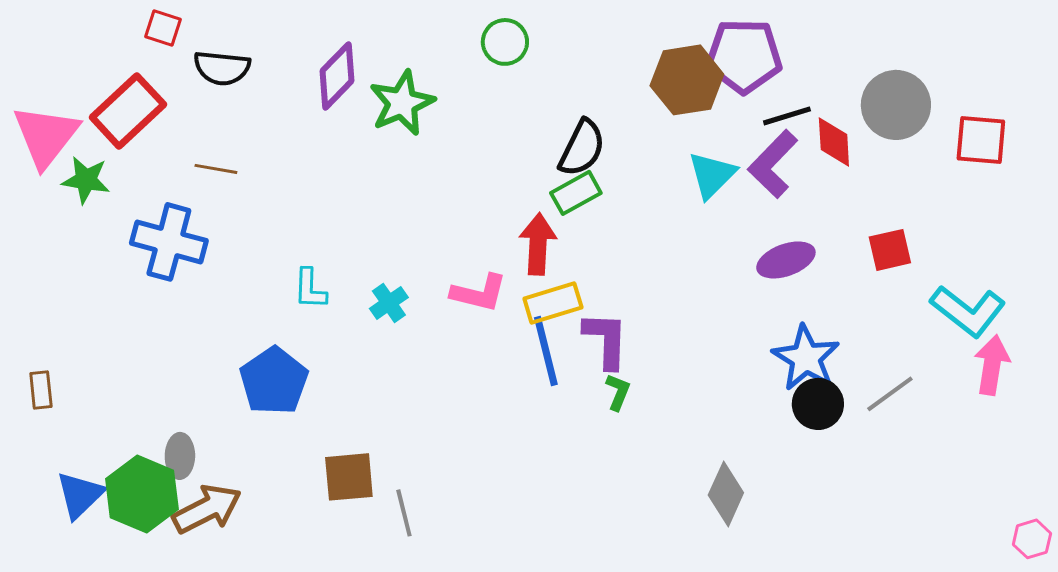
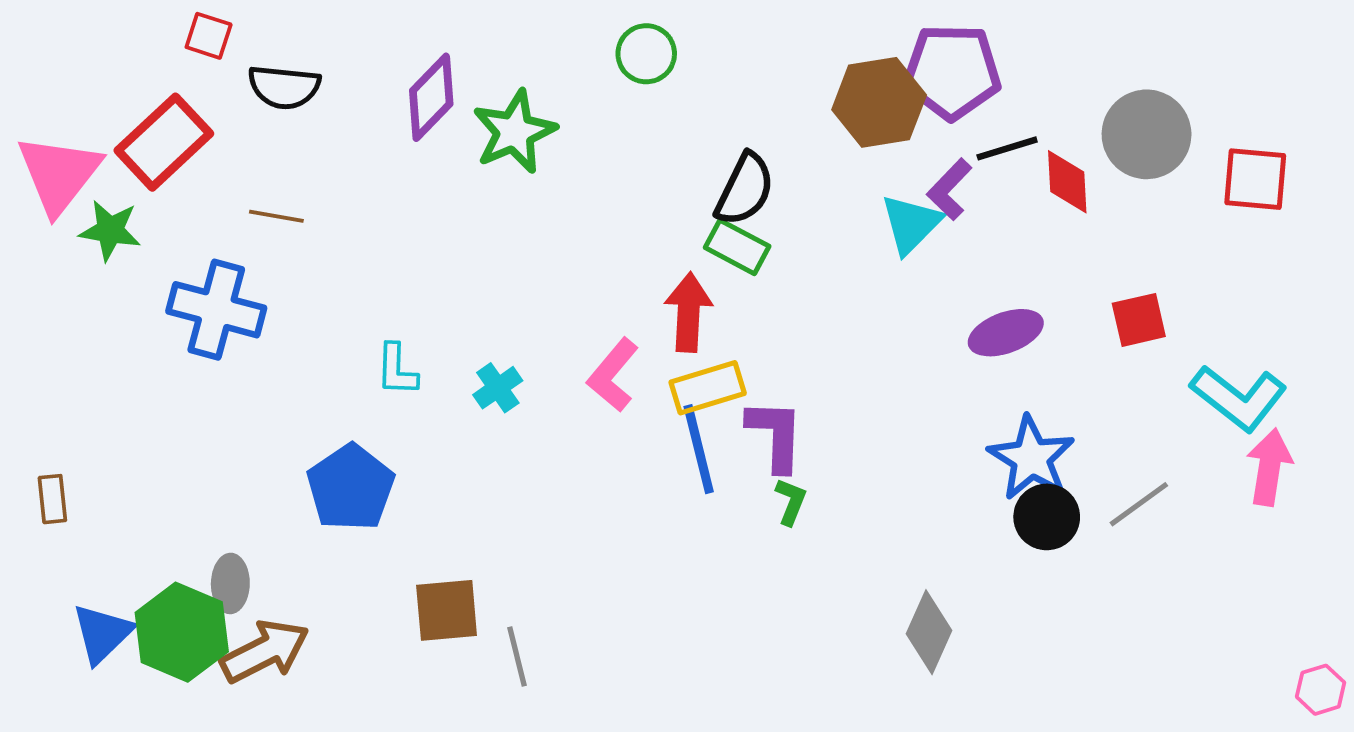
purple L-shape: (773, 164) -> (949, 189), moved, size x0.7
green rectangle: (576, 193) -> (737, 247), turned 57
pink L-shape: (479, 293) -> (613, 375), turned 116

